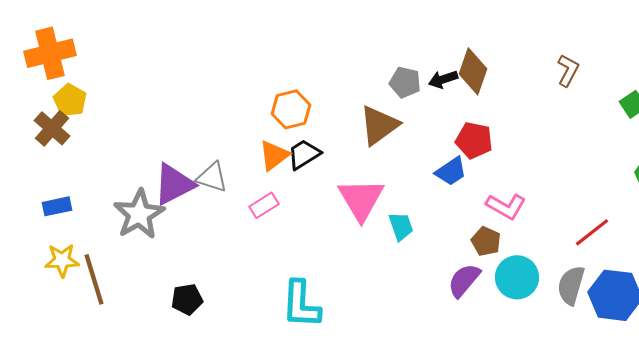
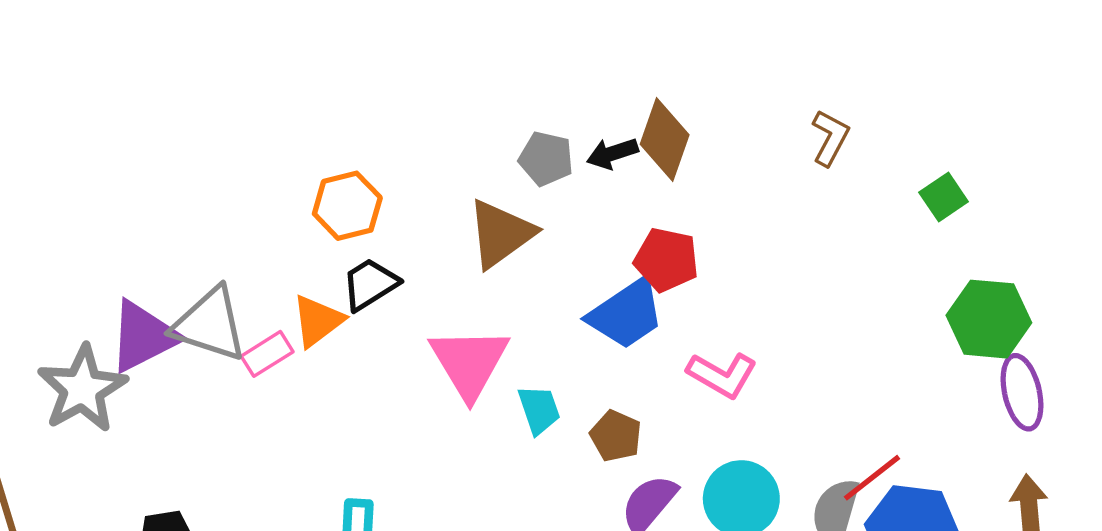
orange triangle: (274, 155) -> (318, 321), moved
blue trapezoid: (451, 171) -> (626, 314), size x1.4
gray triangle: (212, 177) -> (210, 324), size x1.4
pink rectangle: (264, 205) -> (267, 354), moved
red line: (592, 232) -> (872, 478), moved
brown pentagon: (486, 241) -> (616, 436), moved

